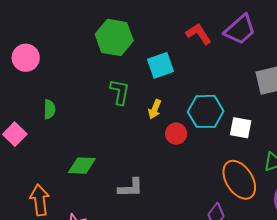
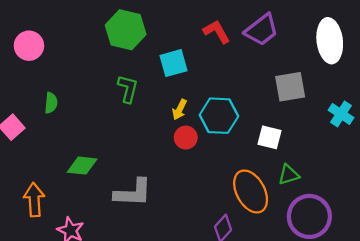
yellow arrow: (155, 109) -> (180, 110), moved
white square: (241, 128) -> (269, 137), moved
gray L-shape: (131, 188) -> (133, 193), size x1.4

